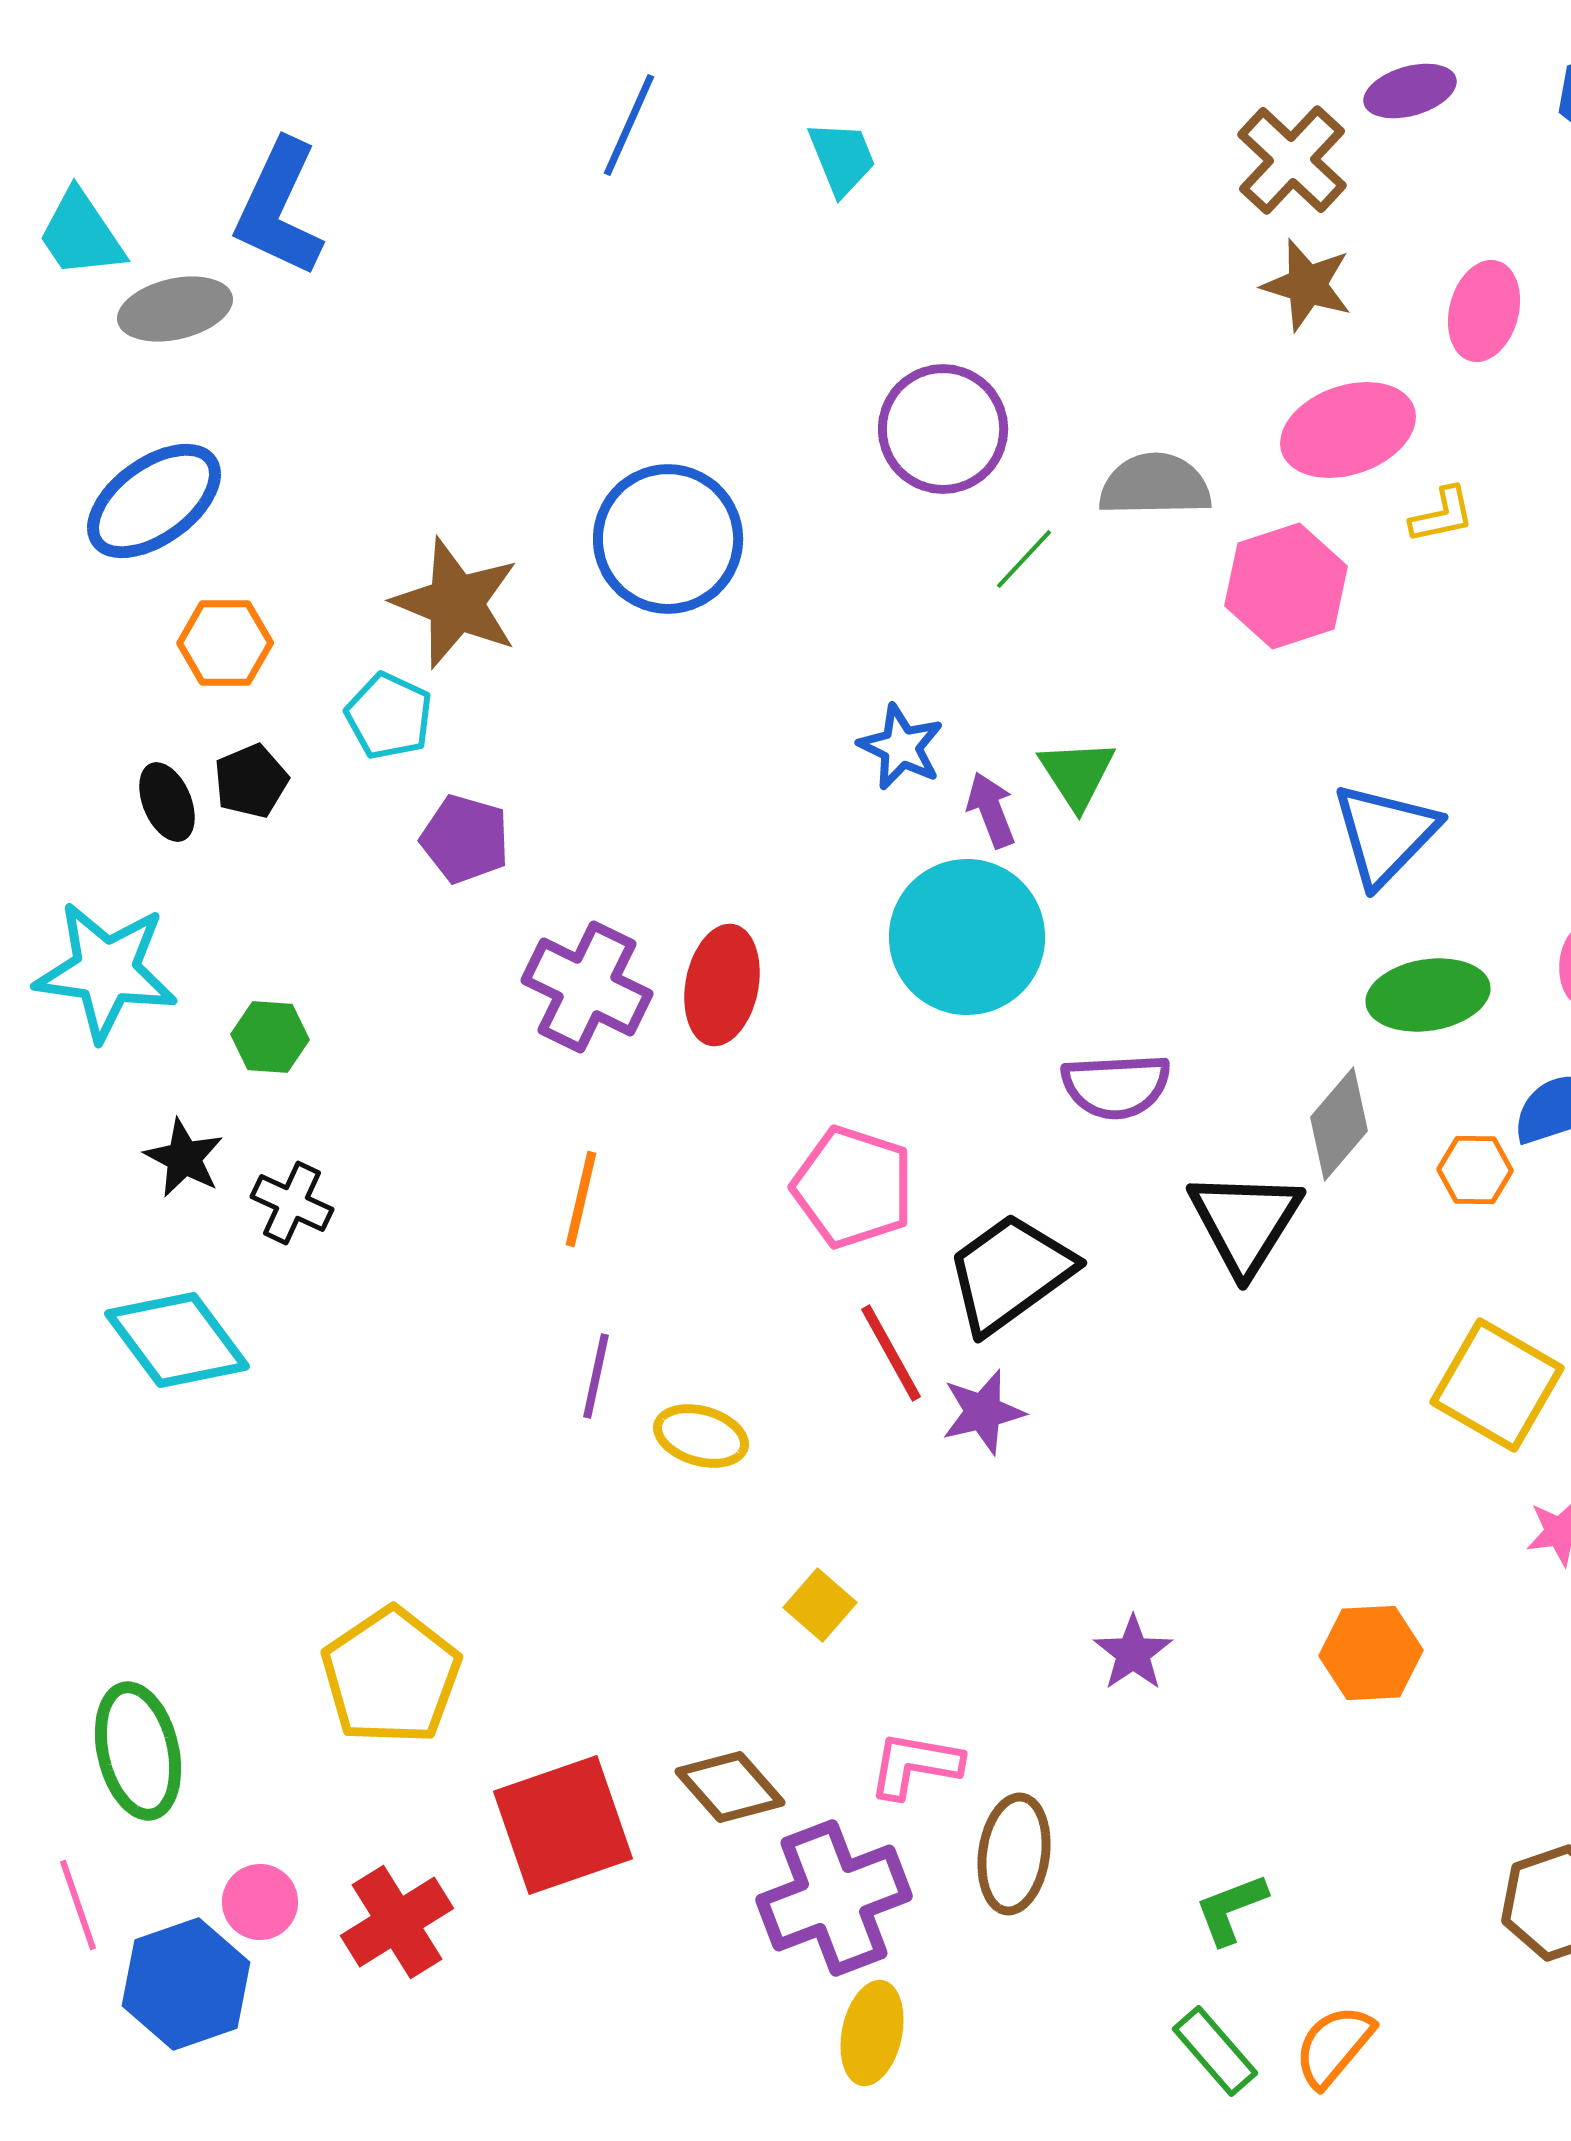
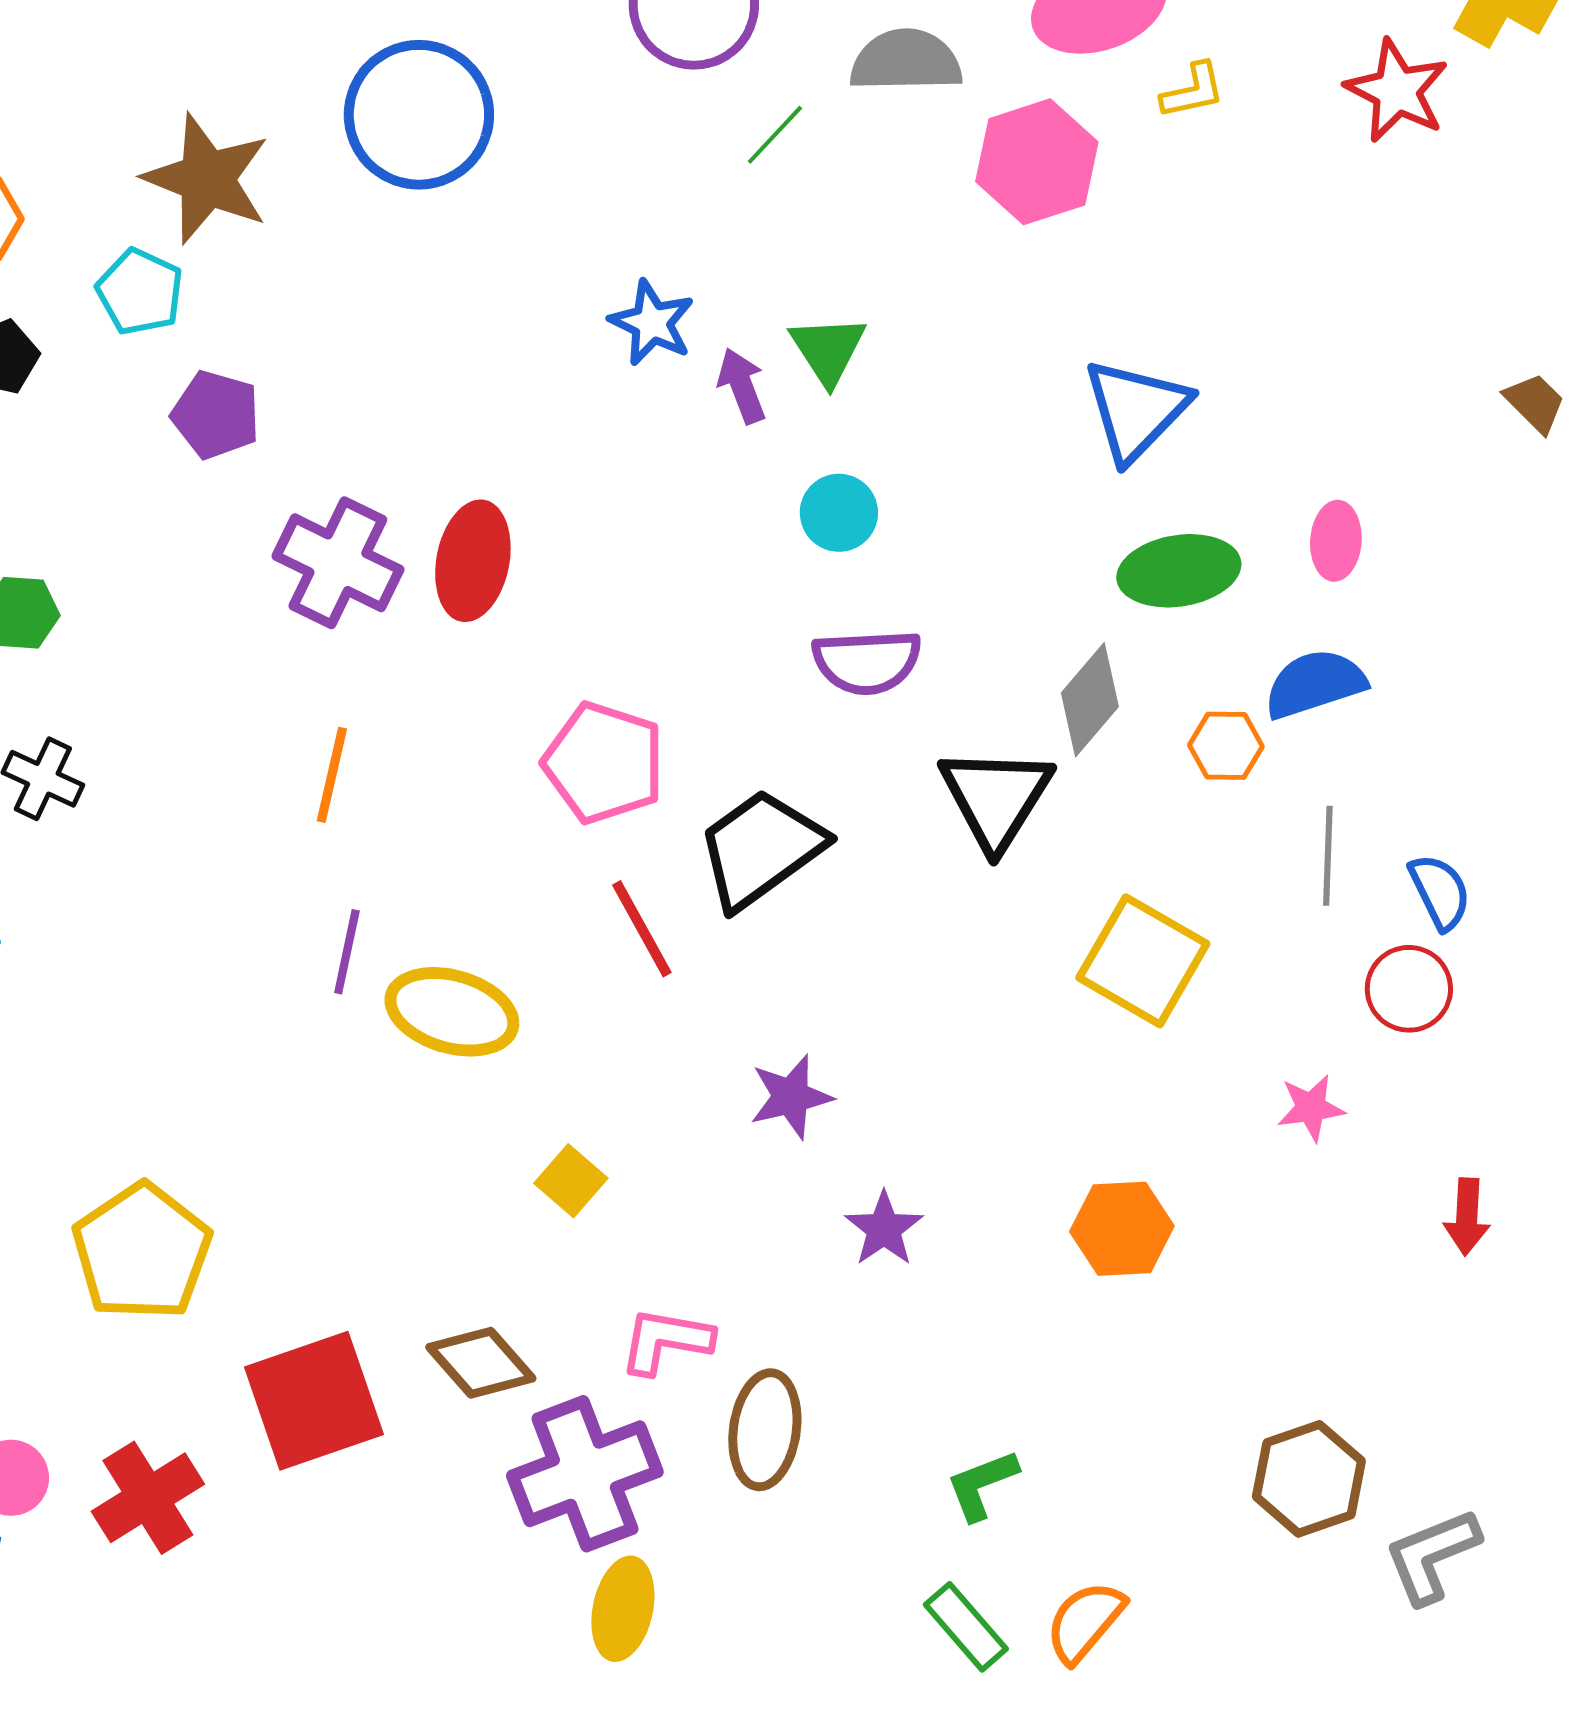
cyan circle: (967, 937) -> (839, 513), moved, size x0.5
yellow square: (1497, 1385) -> (1143, 961), moved
purple star: (983, 1412) -> (791, 1097), moved
yellow ellipse: (701, 1436) -> (452, 1012), size x1.4

